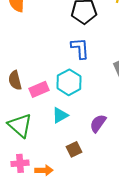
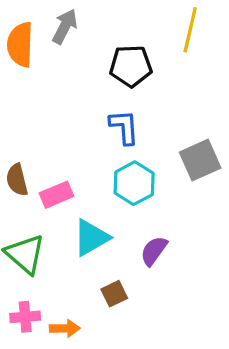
cyan hexagon: (69, 82) -> (134, 183), moved
cyan triangle: (60, 115) -> (91, 238), size x1.4

